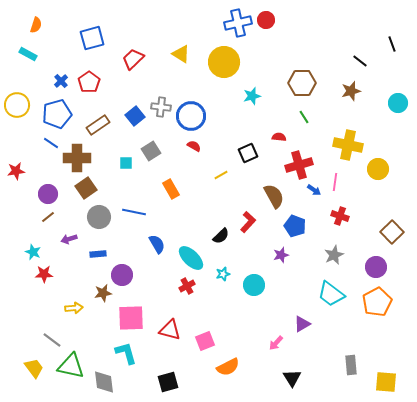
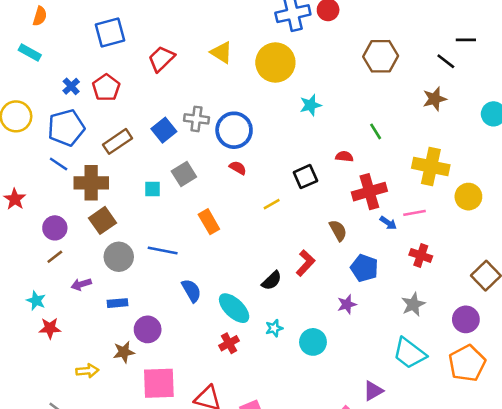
black line: (392, 44) -> (466, 40), moved, turned -70
brown hexagon: (302, 83) -> (381, 56), moved
red star: (16, 171) -> (15, 199), turned -30
pink line: (335, 182) -> (415, 213), turned 72
brown semicircle: (274, 196) -> (338, 230), size x0.7

